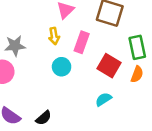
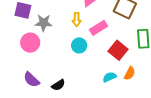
pink rectangle: (82, 42) -> (98, 28), turned 30
orange semicircle: (137, 74) -> (130, 73), moved

